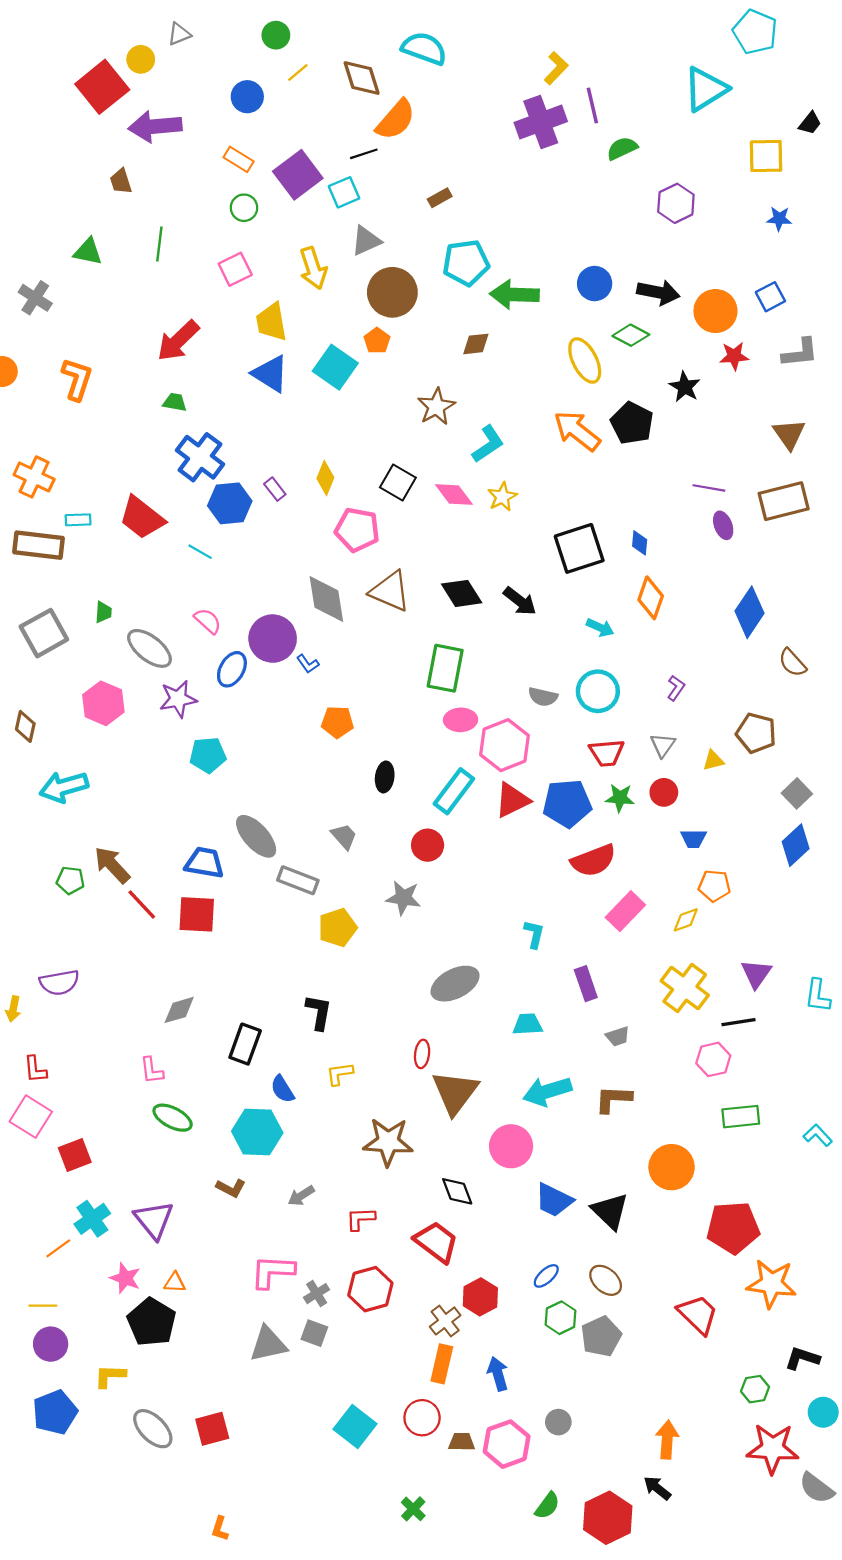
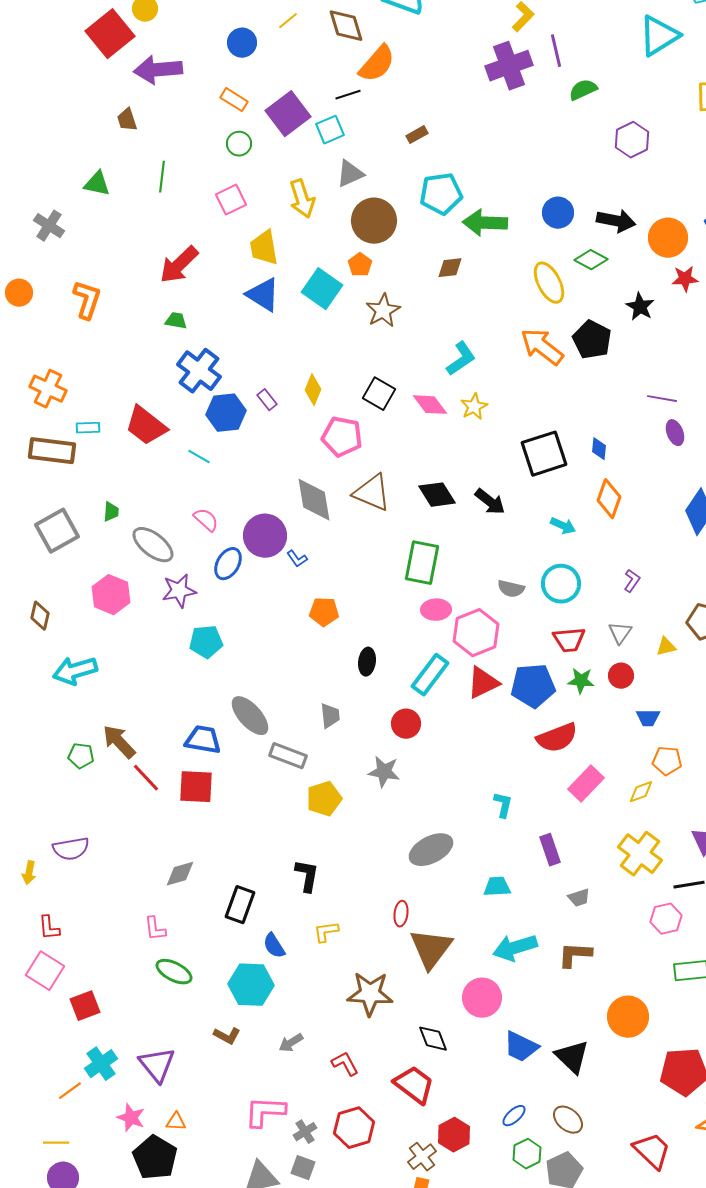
brown star: (436, 407) -> (383, 311), moved
gray trapezoid: (344, 836) -> (330, 716), turned 36
red L-shape: (361, 1219) -> (345, 1064), turned 64

